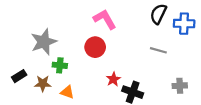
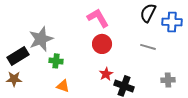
red circle: (95, 47) -> (102, 44), moved
black rectangle: (19, 76) -> (18, 56), moved, size x1.5
brown star: (43, 84) -> (14, 79), moved

